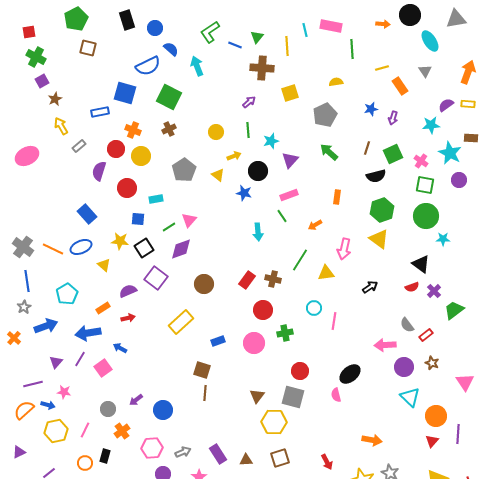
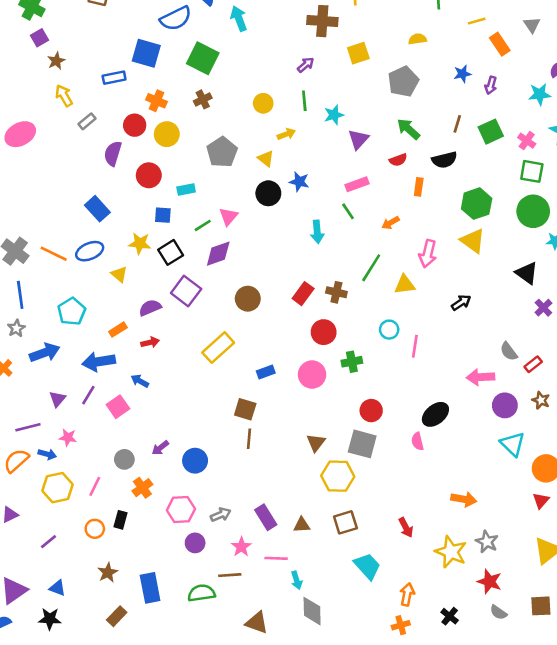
black circle: (258, 171) -> (268, 193), moved
black semicircle: (376, 176) -> (444, 160), moved
red semicircle: (412, 287) -> (398, 160), moved

